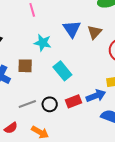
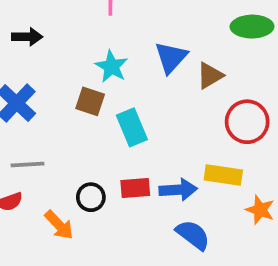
brown square: (25, 66) -> (90, 101), moved
gray line: (27, 104) -> (27, 165), moved
black circle: (50, 104) -> (91, 197), moved

